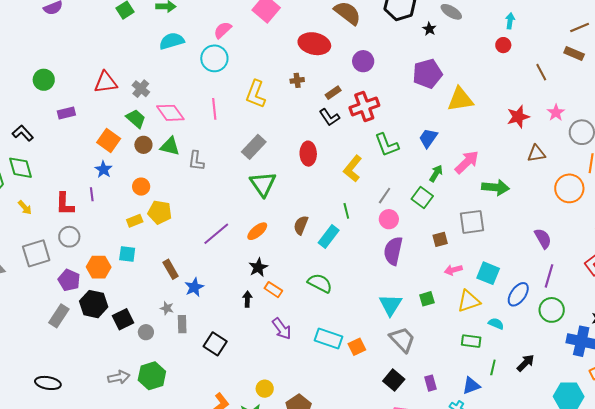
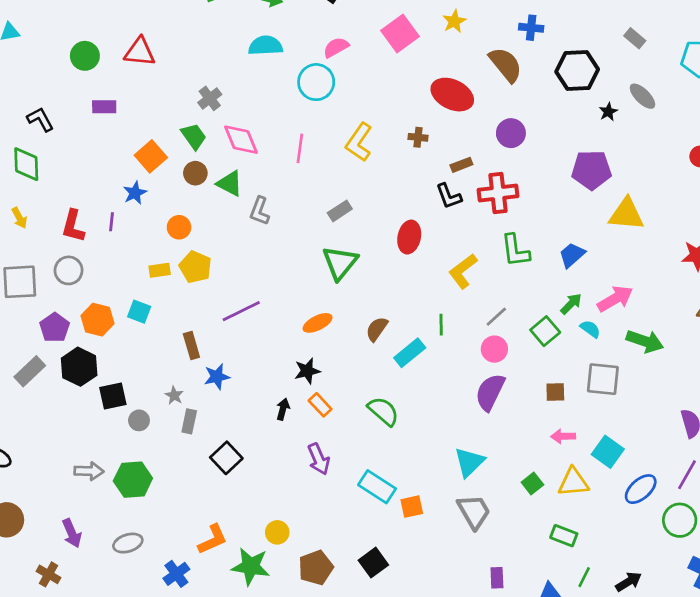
red triangle: (106, 82) -> (140, 52), moved
gray rectangle: (254, 147) -> (340, 211), size x0.7
purple line: (216, 234) -> (241, 311), moved
green square: (427, 299) -> (532, 483), moved, turned -35
cyan semicircle: (496, 324) -> (590, 329), moved
black square: (394, 380) -> (373, 563), moved

